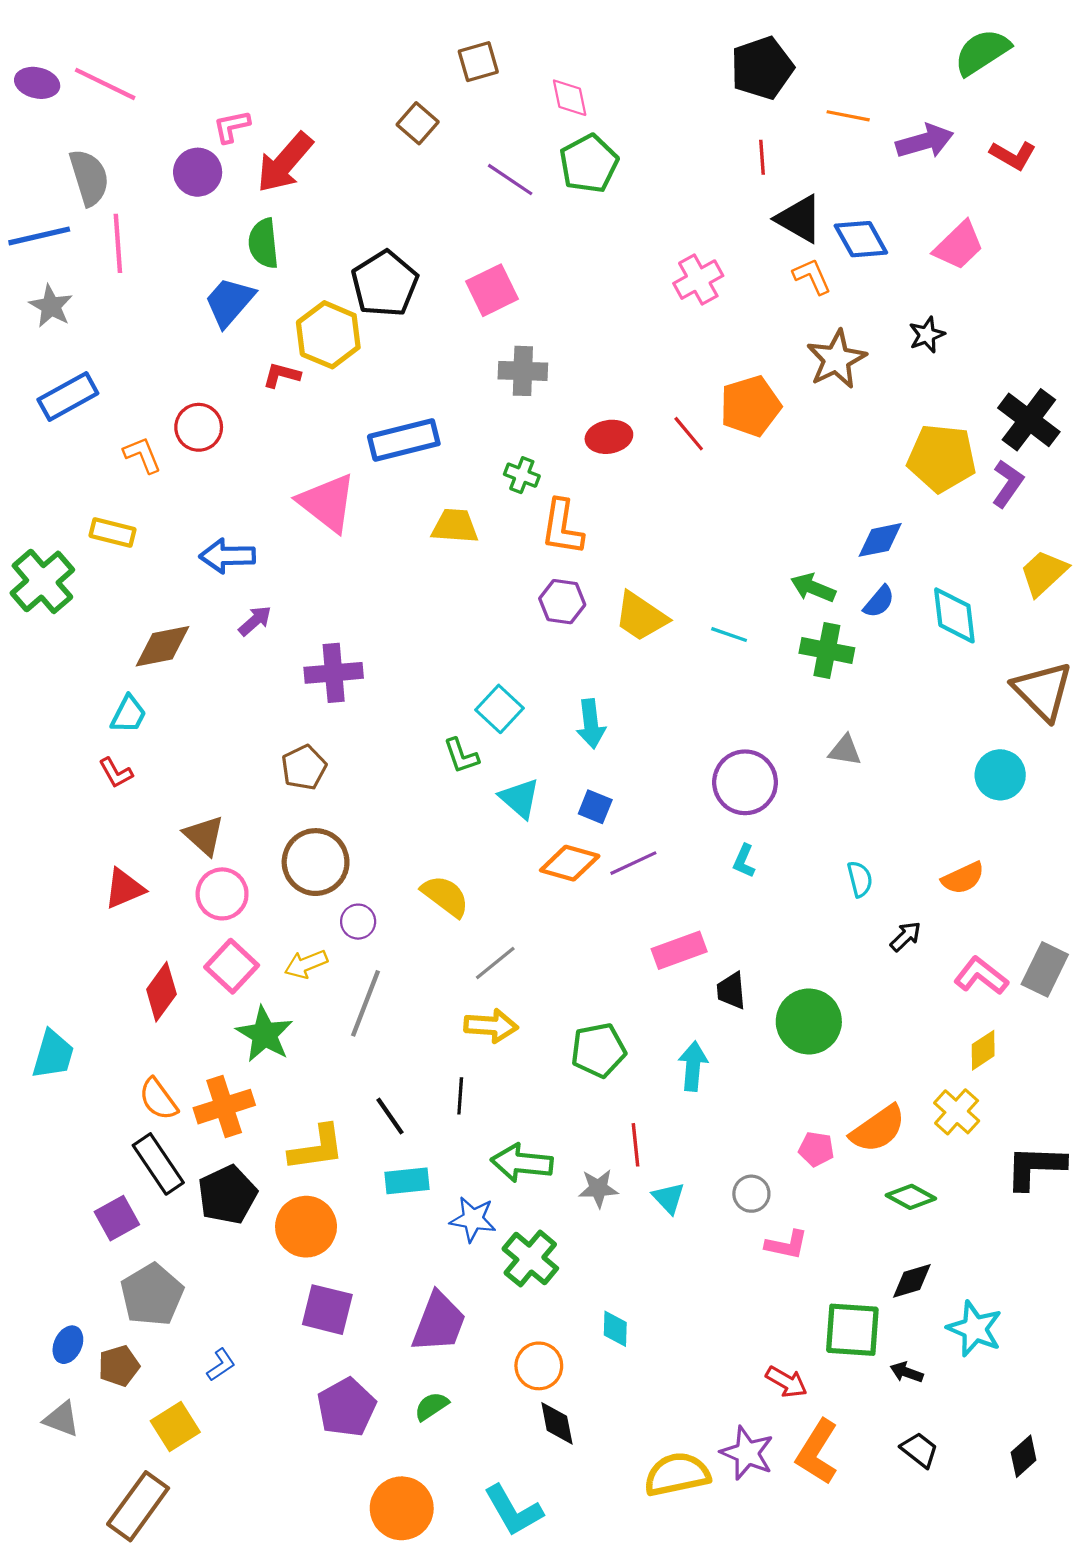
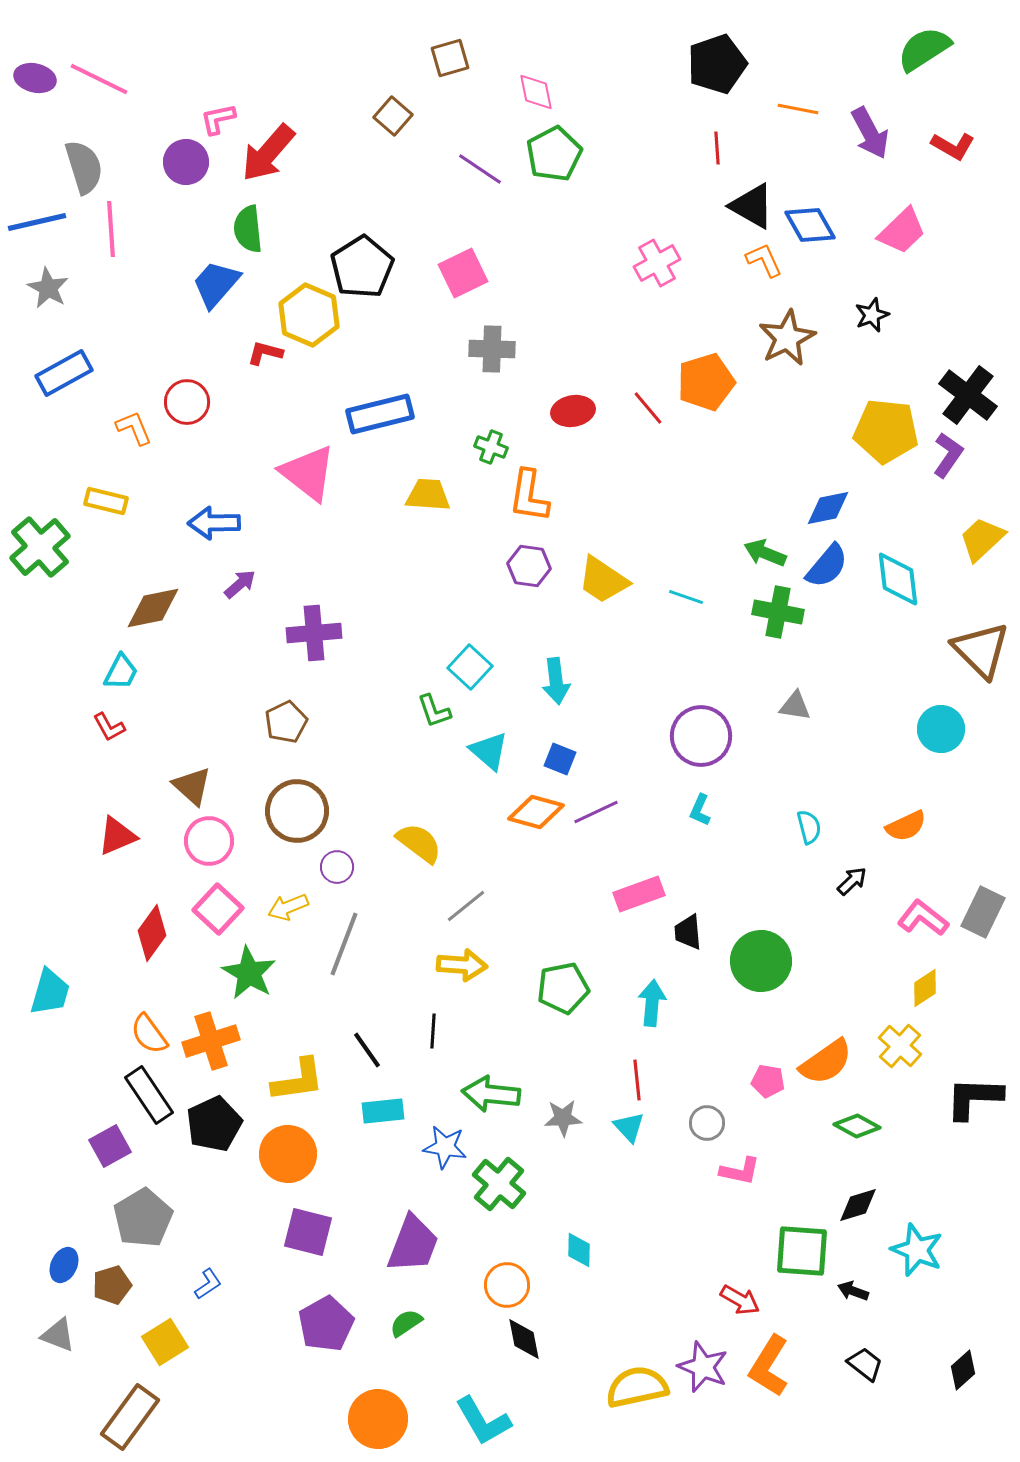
purple arrow: (925, 141) -> (870, 133), turned 78
blue semicircle: (879, 602) -> (827, 566), size x1.4
red line: (636, 1145) -> (637, 1080), moved

